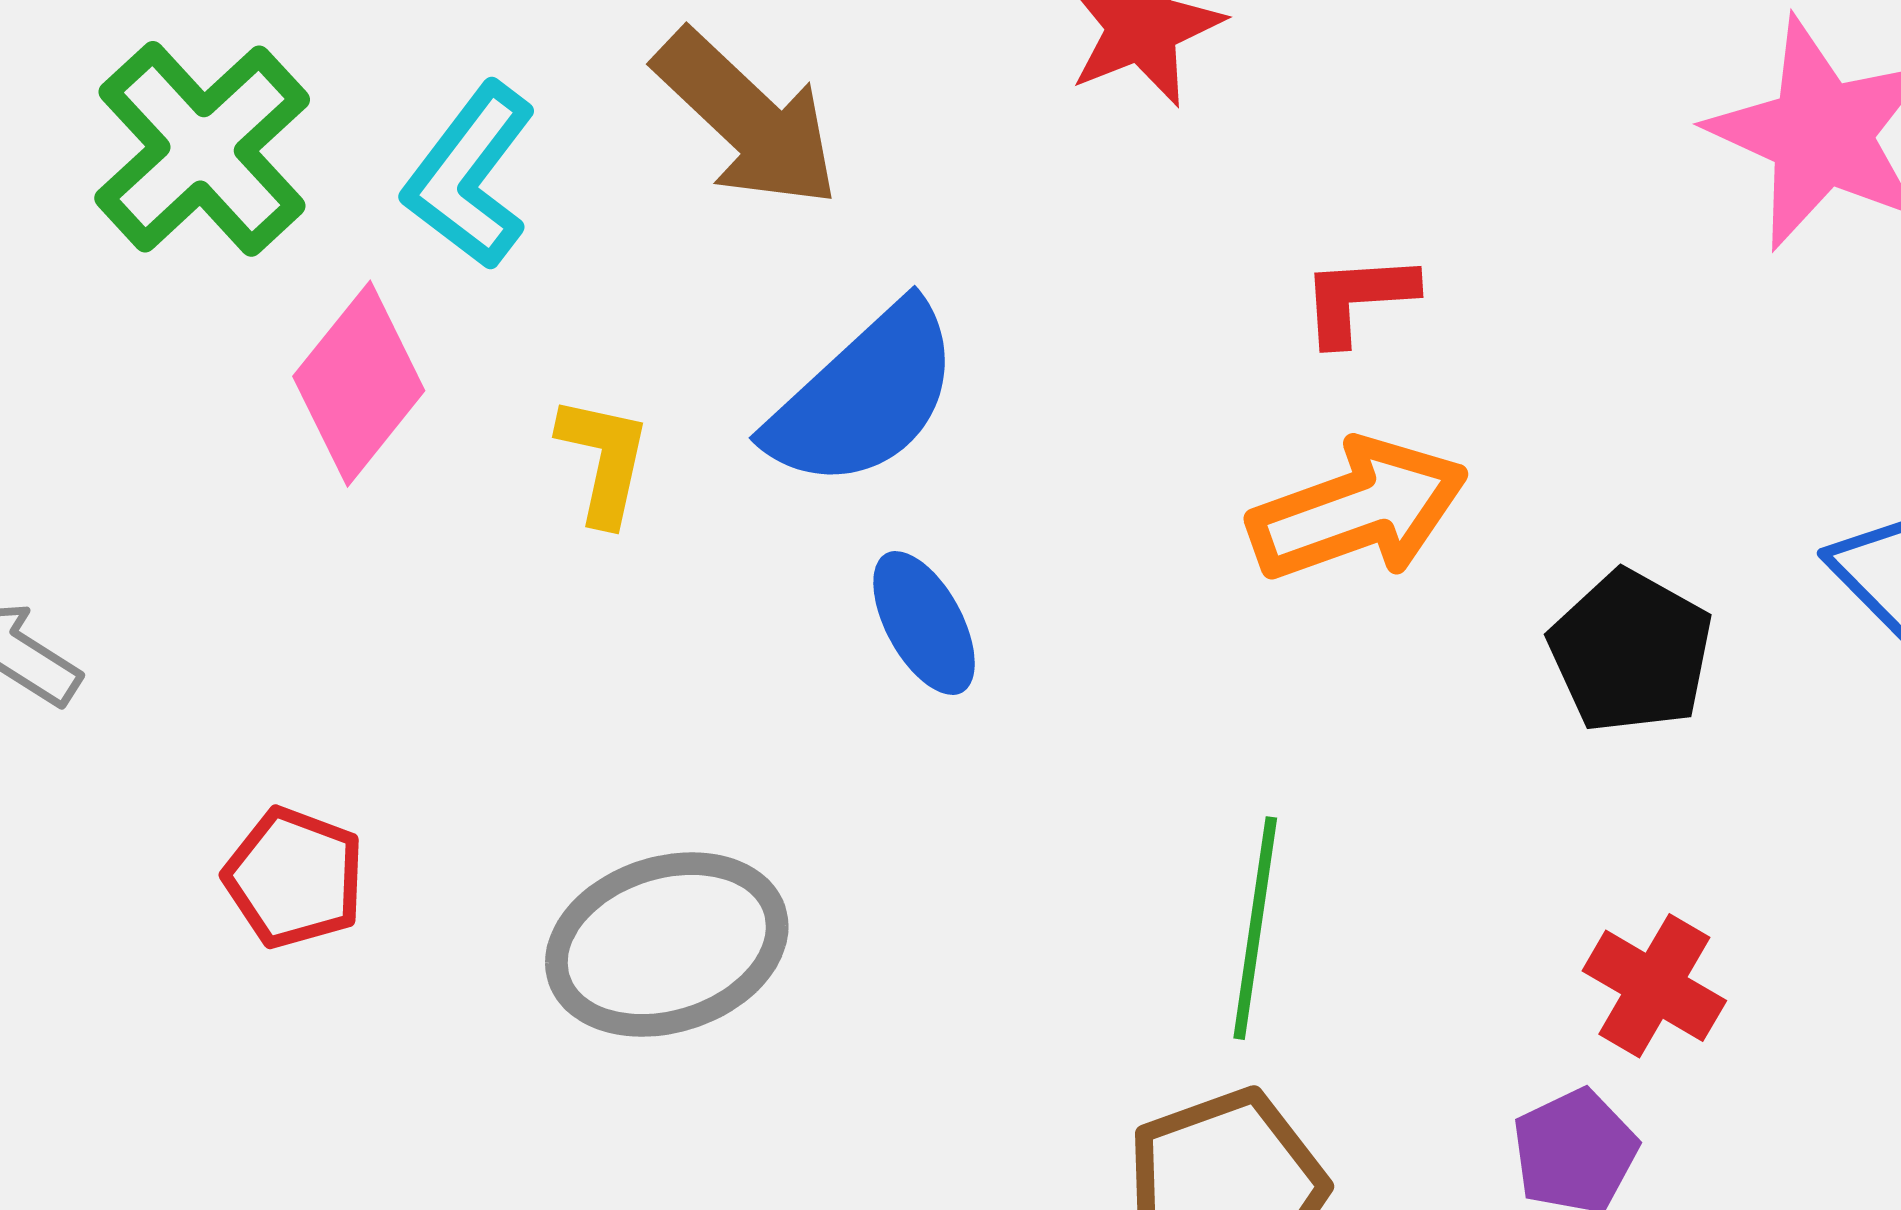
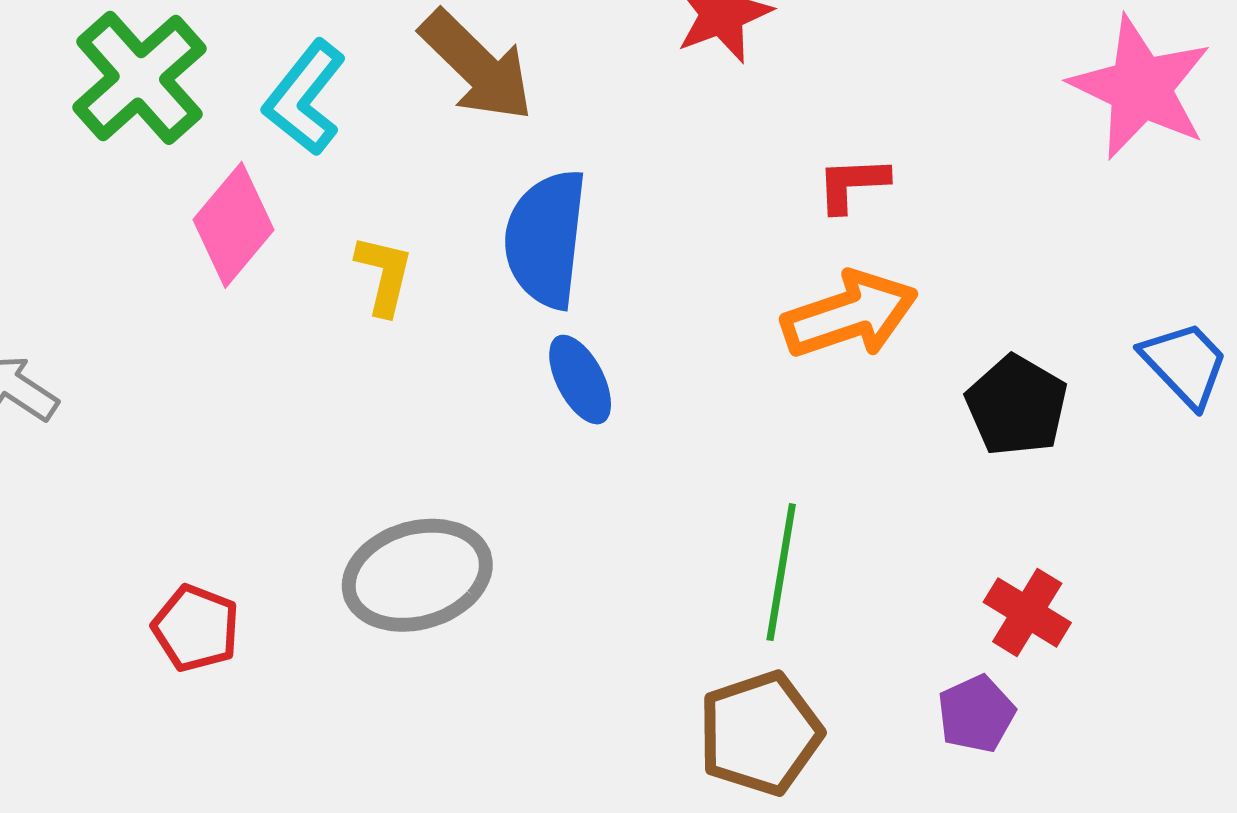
blue semicircle: (864, 397) -> (546, 239), turned 138
red pentagon: (294, 878) -> (196, 628), moved

